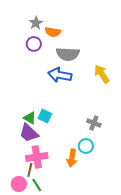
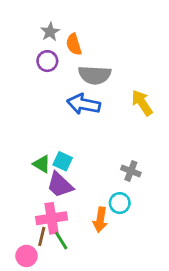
orange semicircle: (53, 32) -> (74, 44), turned 63
purple trapezoid: (29, 133) -> (60, 185), moved
green line: (37, 185) -> (61, 241), moved

